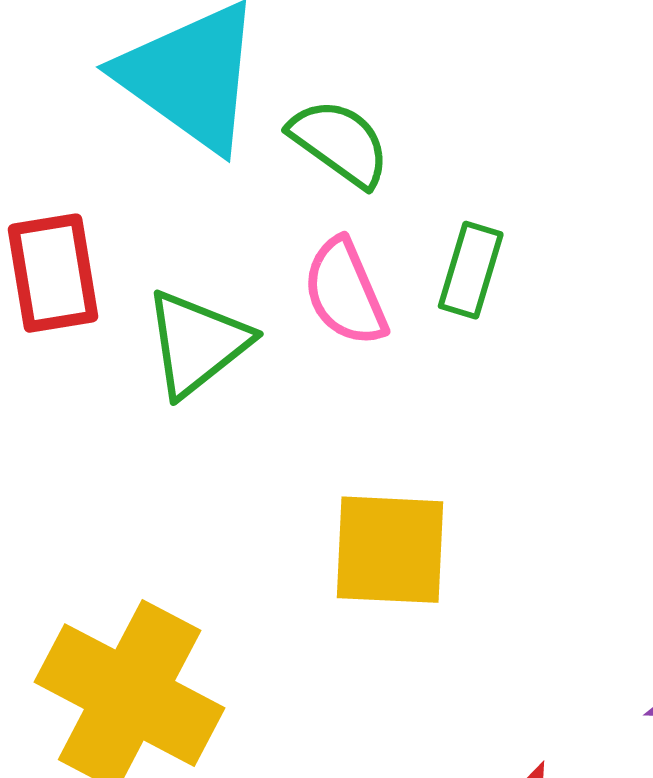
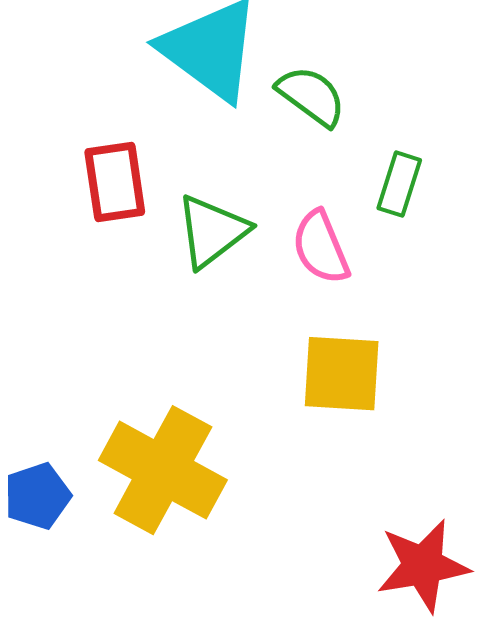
pink semicircle: (345, 292) -> (321, 247), moved

